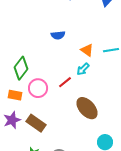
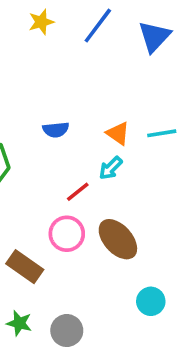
blue semicircle: (58, 35) -> (56, 130), moved
pink circle: (38, 88) -> (67, 234), moved

